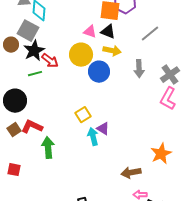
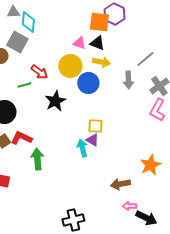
gray line: (150, 34) -> (145, 59), moved
black star: (34, 51) -> (55, 101), moved
yellow square: (83, 115) -> (95, 126), moved, turned 35

